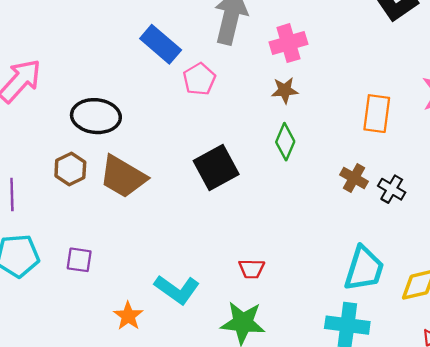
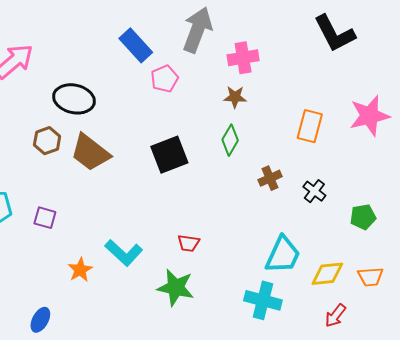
brown cross: (354, 178) -> (270, 178), moved, turned 30

